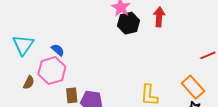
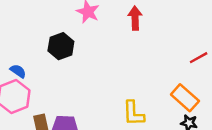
black hexagon: (128, 23) -> (61, 46), moved

